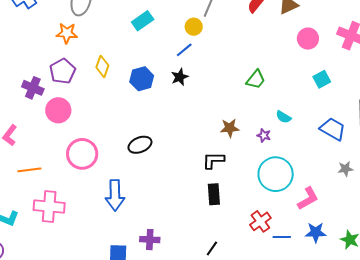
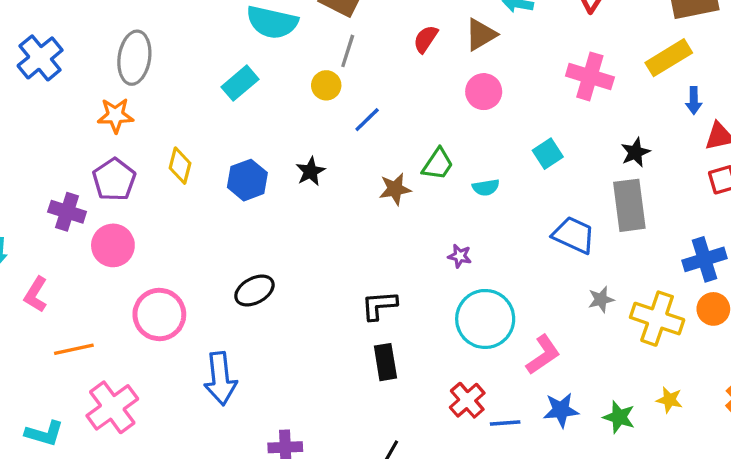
pink circle: (308, 39) -> (484, 92), moved
blue line: (184, 50) -> (367, 120), moved
cyan semicircle: (283, 117) -> (486, 187), moved, turned -35
brown star: (230, 128) -> (395, 189), moved
pink cross: (49, 207) -> (112, 407), turned -36

